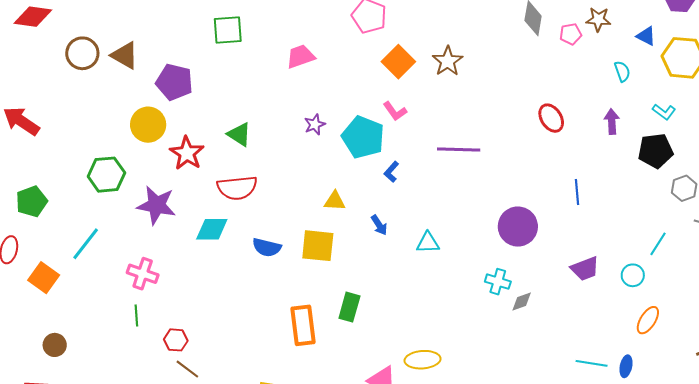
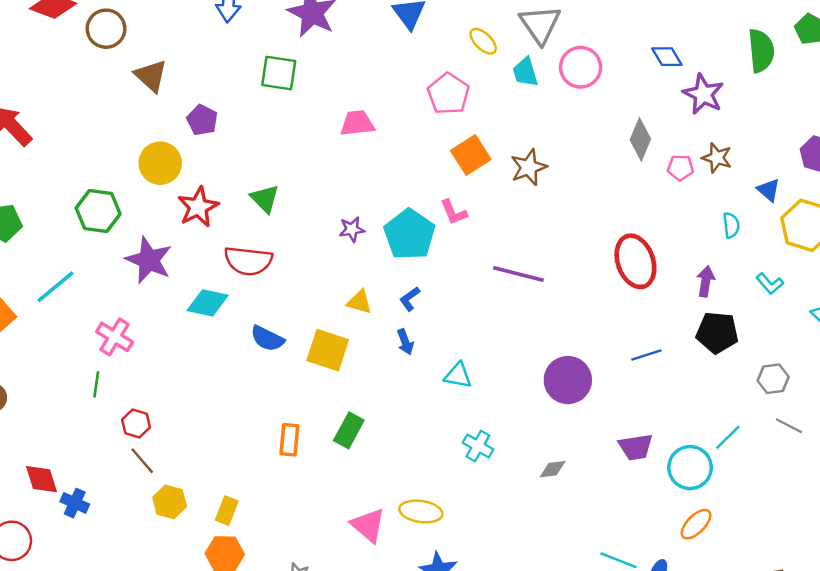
brown circle: (82, 53) -> (106, 29), moved
purple pentagon: (174, 82) -> (202, 120), size x0.7
red ellipse: (551, 118) -> (635, 261), size x1.5
purple star: (315, 124) -> (352, 229), moved
black pentagon: (656, 151) -> (717, 333), moved
blue L-shape: (391, 172) -> (410, 299), moved
blue line: (577, 192) -> (646, 355), turned 65
cyan circle: (633, 275) -> (690, 468), size x1.6
cyan cross: (498, 282) -> (478, 446), moved
orange rectangle: (303, 325) -> (289, 440), size x0.7

